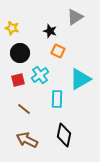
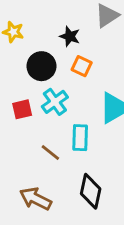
black circle: (20, 53) -> (41, 66), moved
brown line: (24, 109) -> (50, 153), moved

